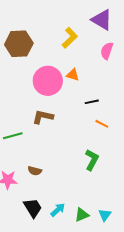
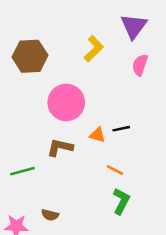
purple triangle: (102, 20) -> (134, 26), turned 35
orange triangle: (73, 75) -> (97, 135), moved
orange line: (102, 124) -> (115, 170), moved

